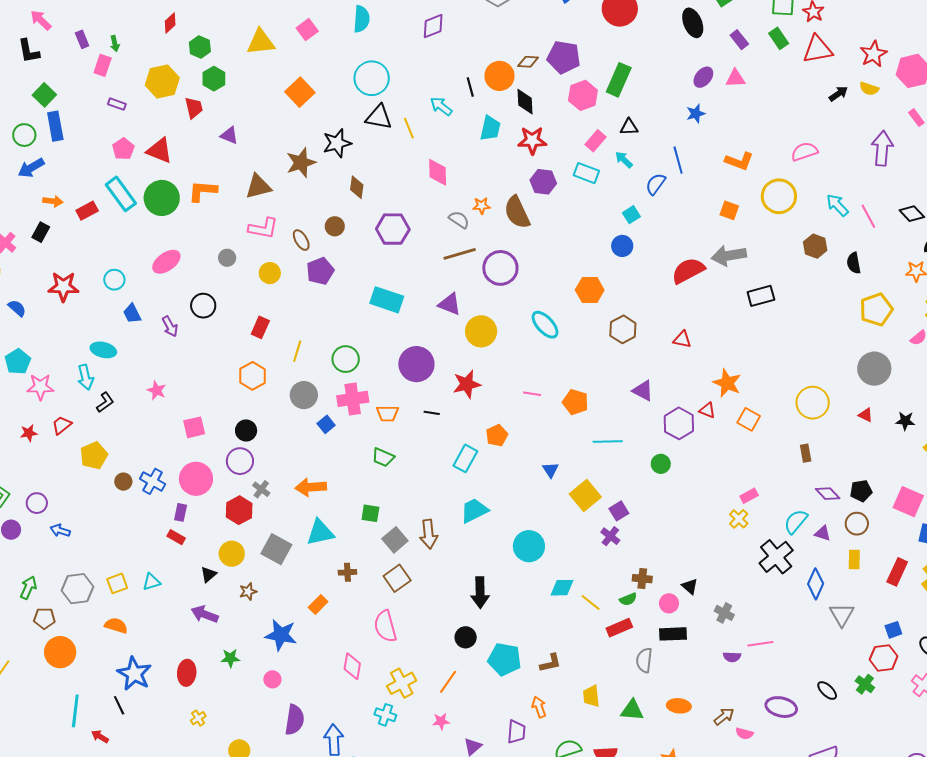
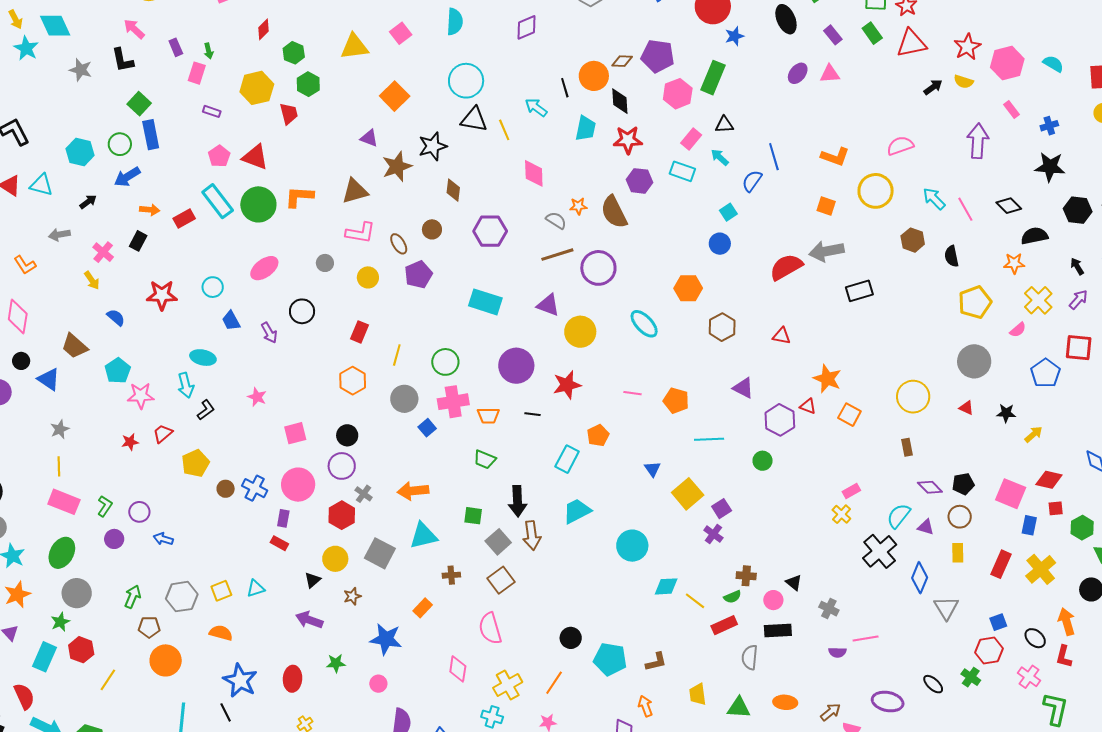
blue star: (696, 114) -> (734, 36), moved
purple triangle: (229, 135) -> (369, 138), moved
black arrow: (480, 593) -> (517, 501), moved

